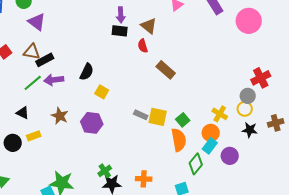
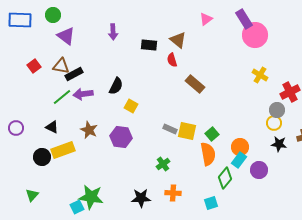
purple arrow: (121, 15) -> (113, 32), moved
pink circle: (249, 21) -> (255, 35), moved
yellow cross: (220, 114) -> (260, 75), moved
yellow rectangle: (34, 136) -> (63, 150), size x1.6
green cross: (105, 171) -> (163, 164), moved

